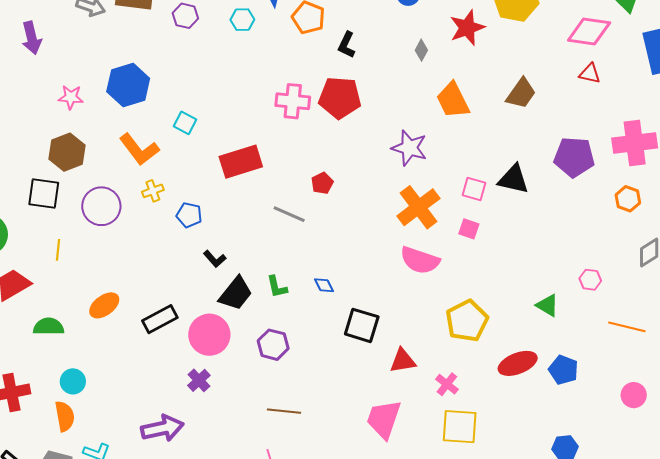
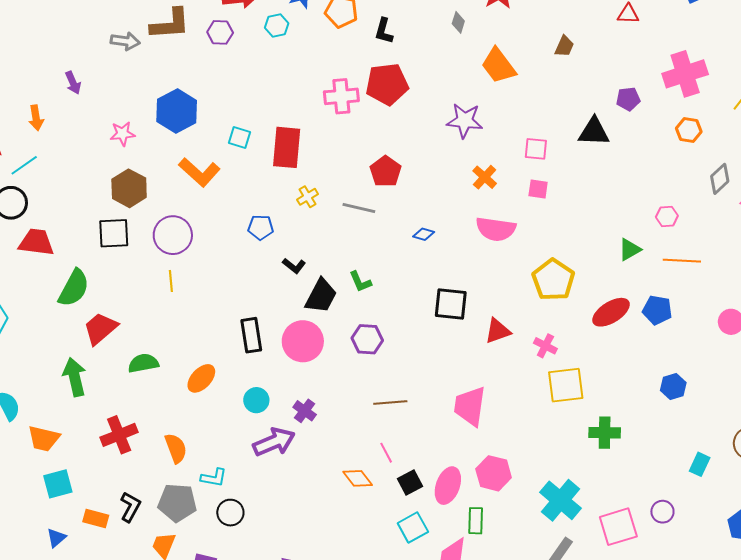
purple arrow: (32, 38) -> (73, 83), size x0.7
brown trapezoid: (521, 93) -> (564, 46), size x0.7
purple pentagon: (574, 157) -> (628, 99), size x0.6
red rectangle: (241, 162) -> (287, 147), moved, turned -57
black triangle: (513, 179) -> (594, 132), moved
red pentagon: (322, 183) -> (386, 171), size x1.4
yellow cross: (153, 191) -> (308, 197), moved
orange cross: (418, 207) -> (485, 177), size x0.6
yellow line: (58, 250) -> (171, 281), moved
blue diamond: (324, 285) -> (424, 234), moved, turned -35
orange ellipse: (104, 305) -> (201, 378), moved
green triangle: (547, 305) -> (630, 250), turned -50
black rectangle: (160, 319) -> (251, 335), turned -60
orange line: (627, 327) -> (682, 261), moved
purple cross: (199, 380) -> (305, 411), moved
cyan circle: (73, 381) -> (256, 400), moved
pink trapezoid: (384, 419) -> (470, 406), moved

